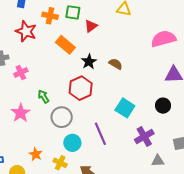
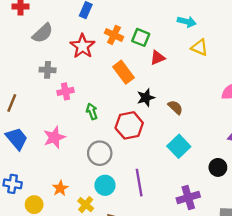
green arrow: (43, 96) -> (92, 111), moved
cyan square: (125, 108) -> (179, 146), moved

